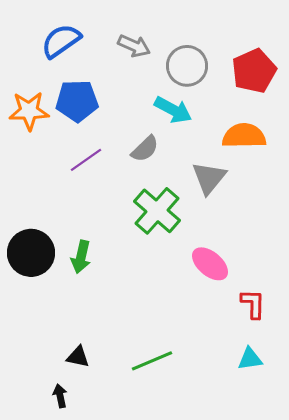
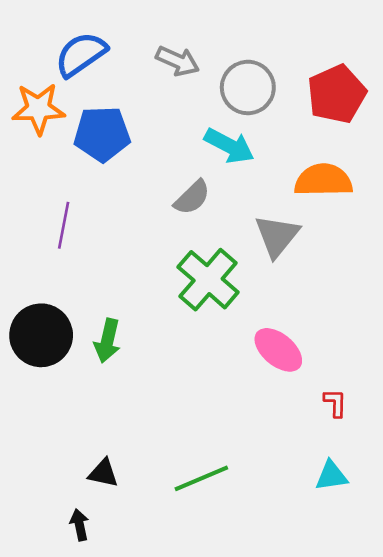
orange star: (29, 111) -> (38, 109), moved
purple line: (86, 160) -> (64, 225), moved, turned -44
red L-shape: (253, 304) -> (335, 403), size x0.7

